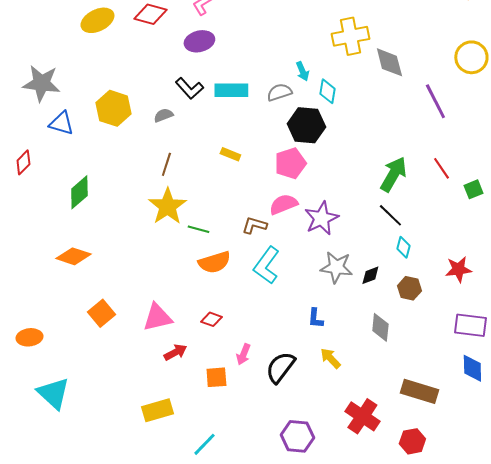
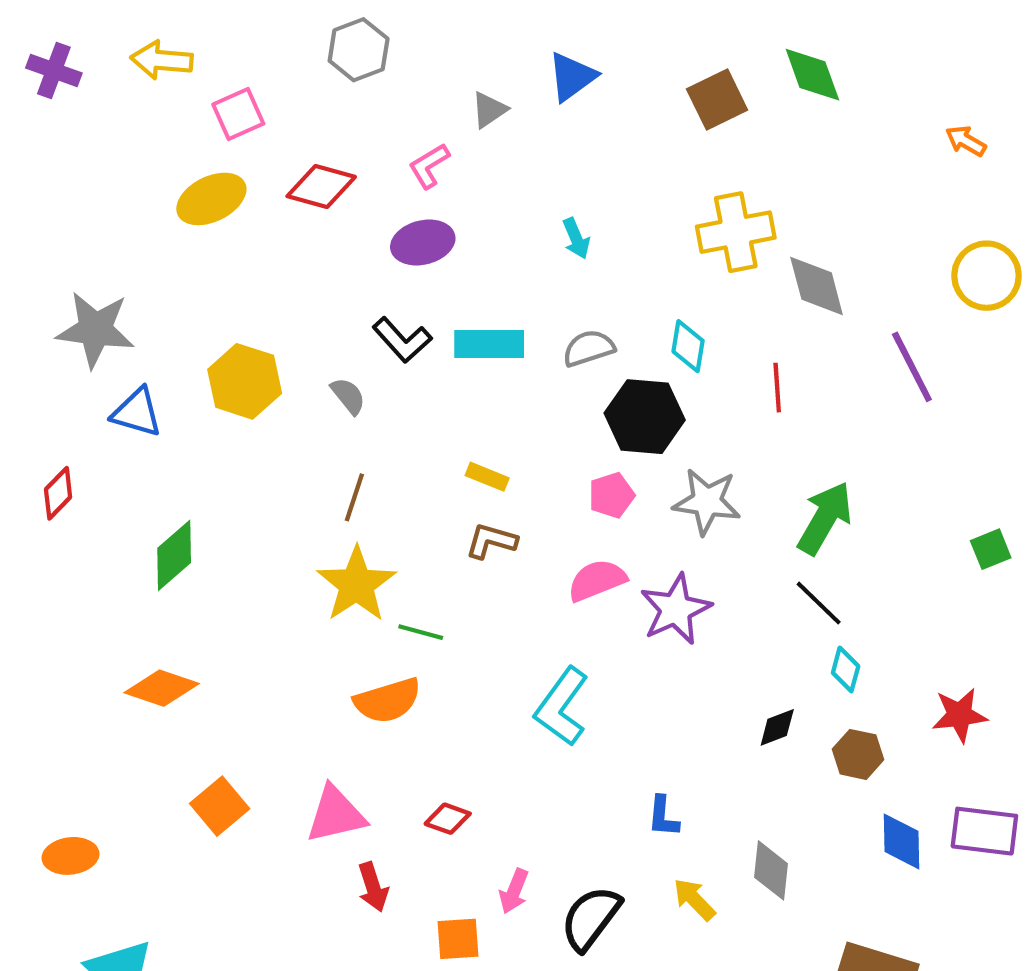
cyan arrow: (302, 71) -> (576, 238), moved
gray semicircle: (163, 115) -> (348, 396), turned 72
pink pentagon: (290, 163) -> (611, 495), size x0.7
red line: (441, 168) -> (777, 388), moved, turned 30
brown L-shape: (254, 225) -> (491, 541), moved
orange semicircle: (214, 262) -> (388, 701), moved
gray star: (336, 267) -> (707, 502), moved
gray diamond: (380, 327) -> (771, 870), moved
red arrow: (175, 352) -> (373, 887), turned 100
blue diamond: (472, 368) -> (902, 841), moved

